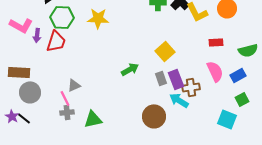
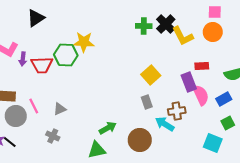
green hexagon: (62, 17) -> (66, 55), moved
red trapezoid: (56, 41) -> (42, 65), turned 70
green arrow: (130, 69) -> (108, 128), moved
purple rectangle: (176, 79) -> (189, 82), moved
pink line: (65, 98) -> (34, 106), moved
gray cross: (67, 112) -> (53, 136), turned 32
green triangle: (93, 119) -> (97, 150), moved

